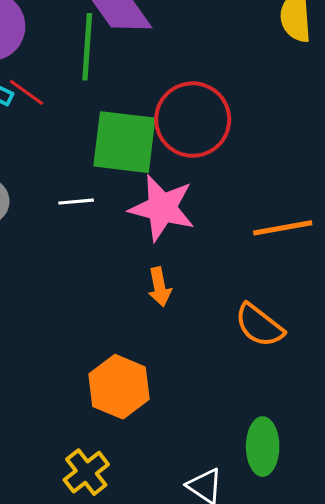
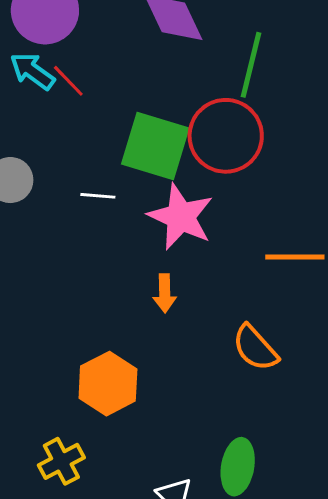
green line: (87, 47) -> (251, 65), moved

